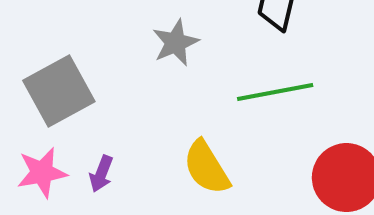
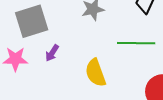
purple arrow: (101, 174) -> (52, 53), moved

